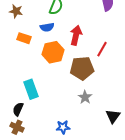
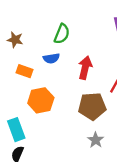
orange hexagon: (53, 52) -> (41, 100), moved
cyan rectangle: (31, 89) -> (16, 130), moved

